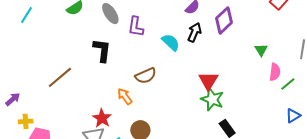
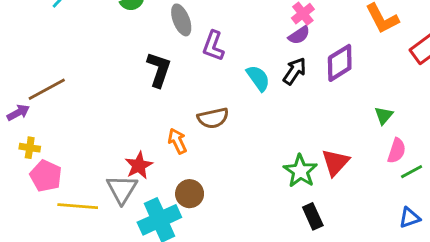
brown line: (60, 77) -> (47, 89), moved
red triangle: (208, 81) -> (335, 162), moved

